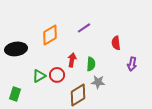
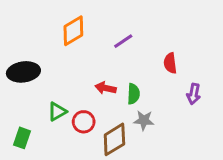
orange diamond: (50, 35) -> (73, 31), moved
red arrow: (72, 60) -> (106, 88), turned -88
red circle: (57, 75) -> (84, 122), moved

